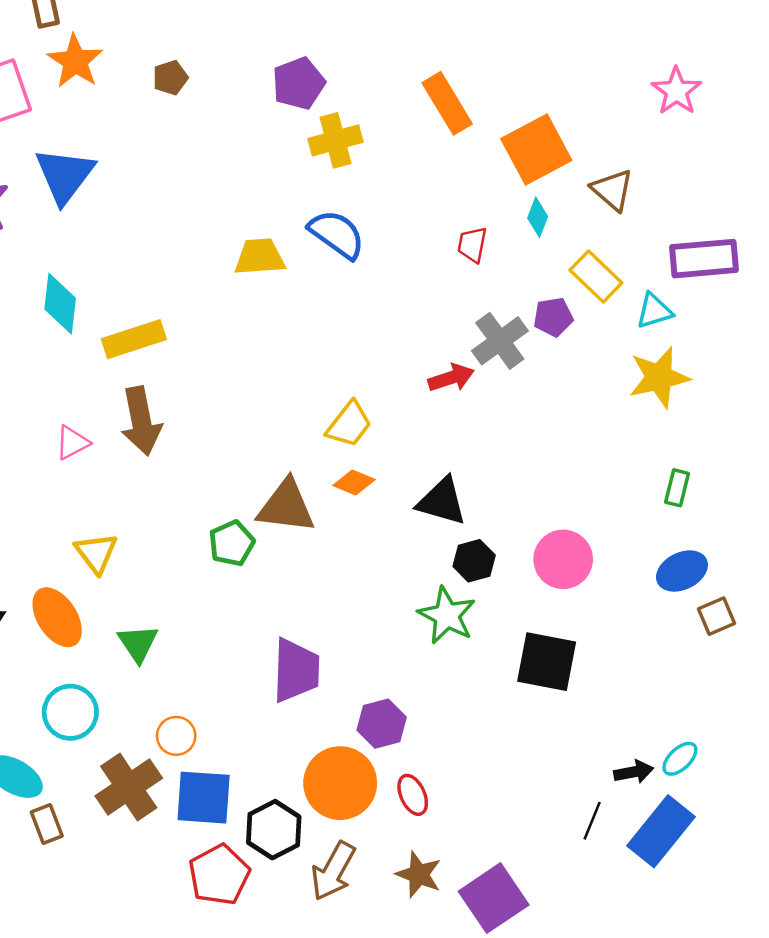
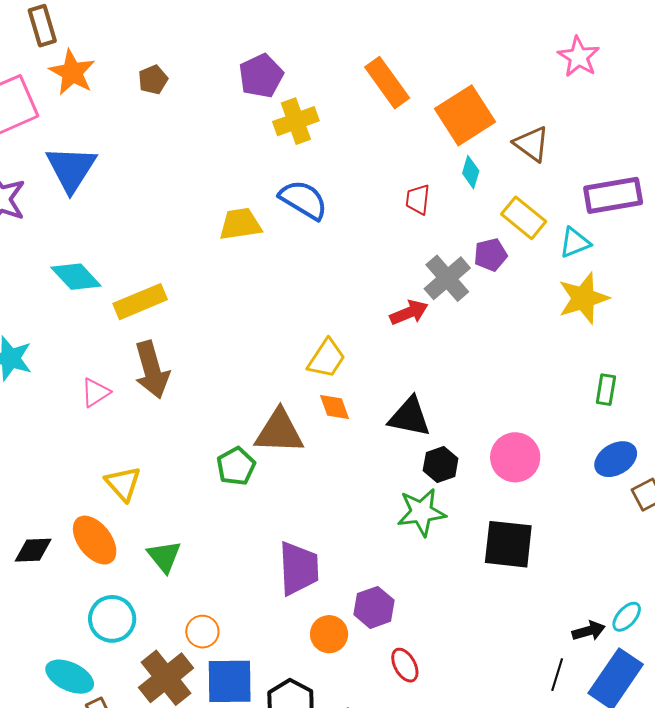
cyan diamond: (60, 304) -> (76, 277), turned -45
orange diamond: (354, 482) -> (334, 407), turned 52
green star: (447, 615) -> (421, 512), turned -30
orange circle: (340, 783) -> (329, 634), moved, size x0.6

